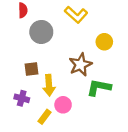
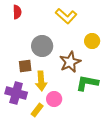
gray circle: (41, 32) -> (42, 46), moved
purple cross: (22, 98) -> (16, 93), size x1.5

